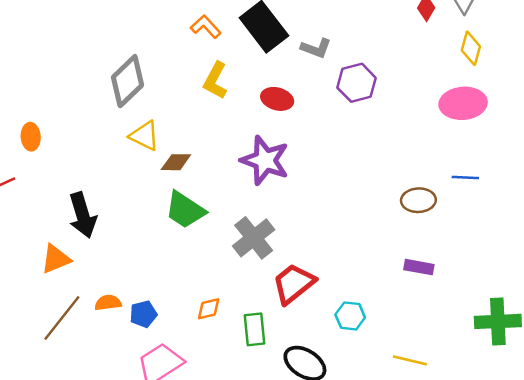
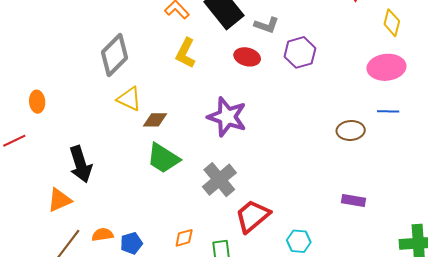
red ellipse: (277, 99) -> (247, 57), moved
blue line: (465, 177) -> (388, 111), moved
brown ellipse: (418, 200) -> (351, 130), moved

